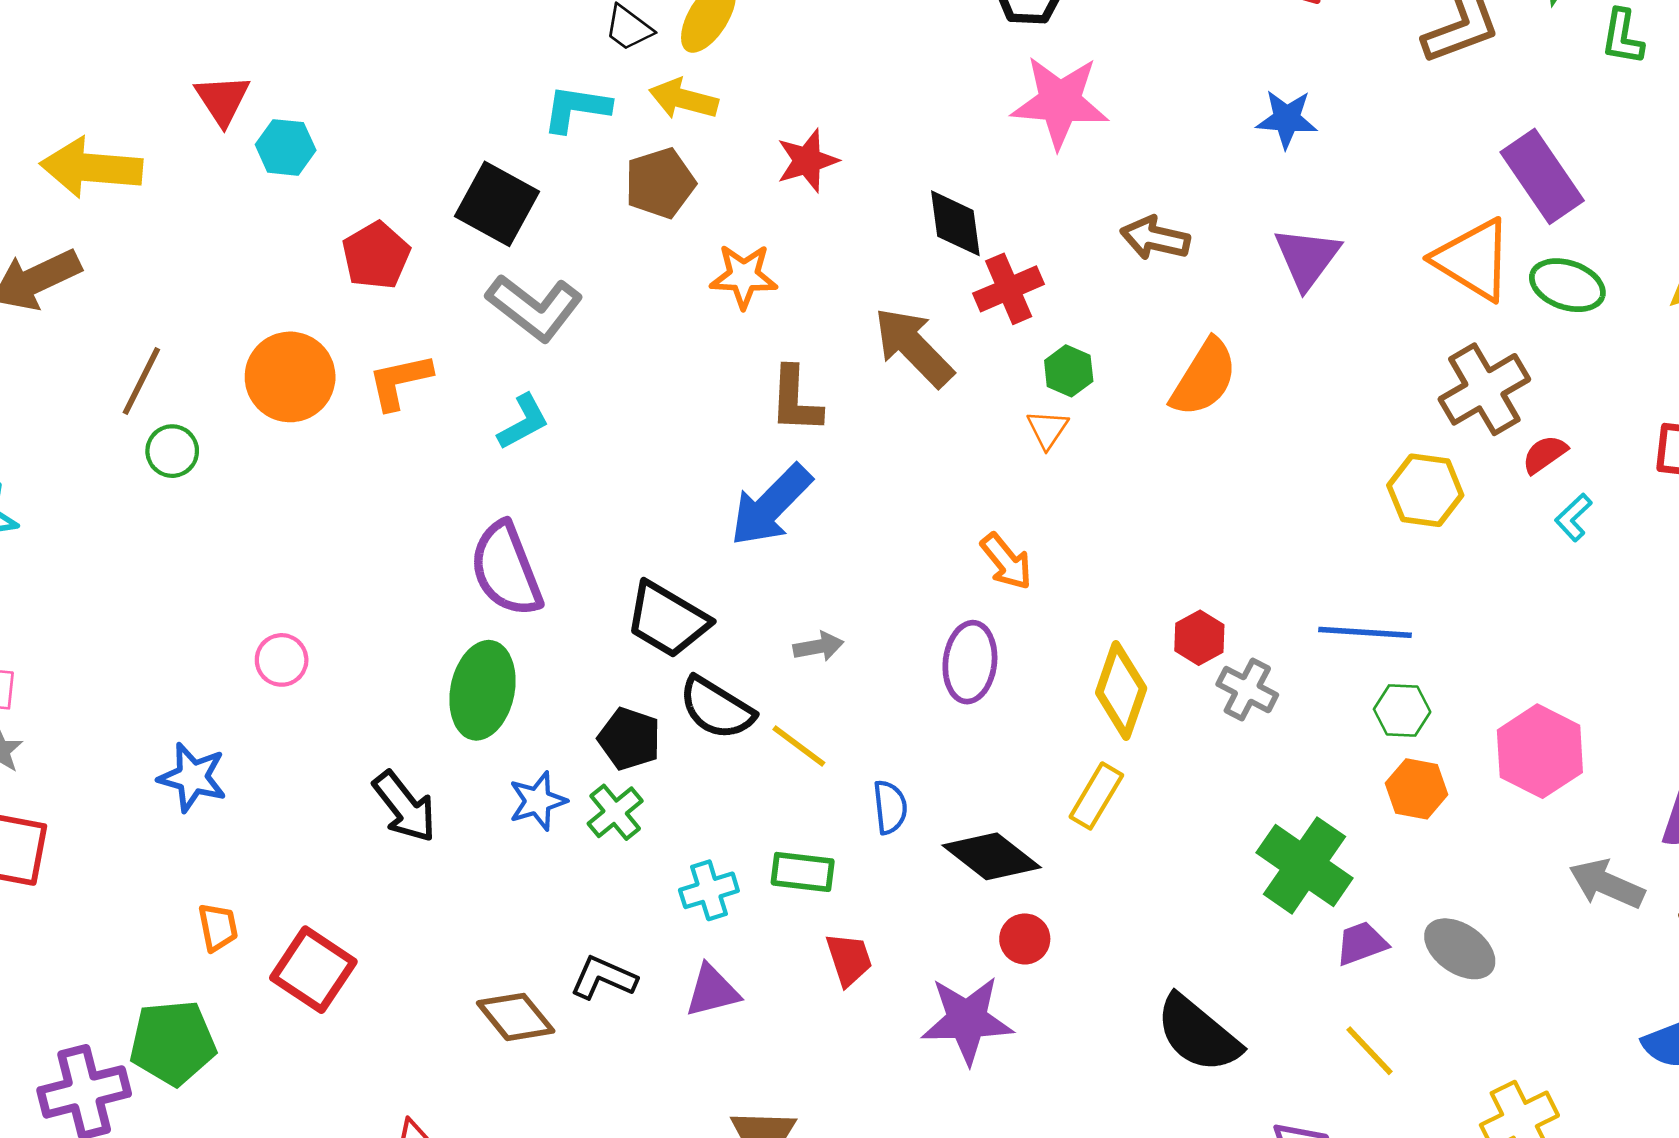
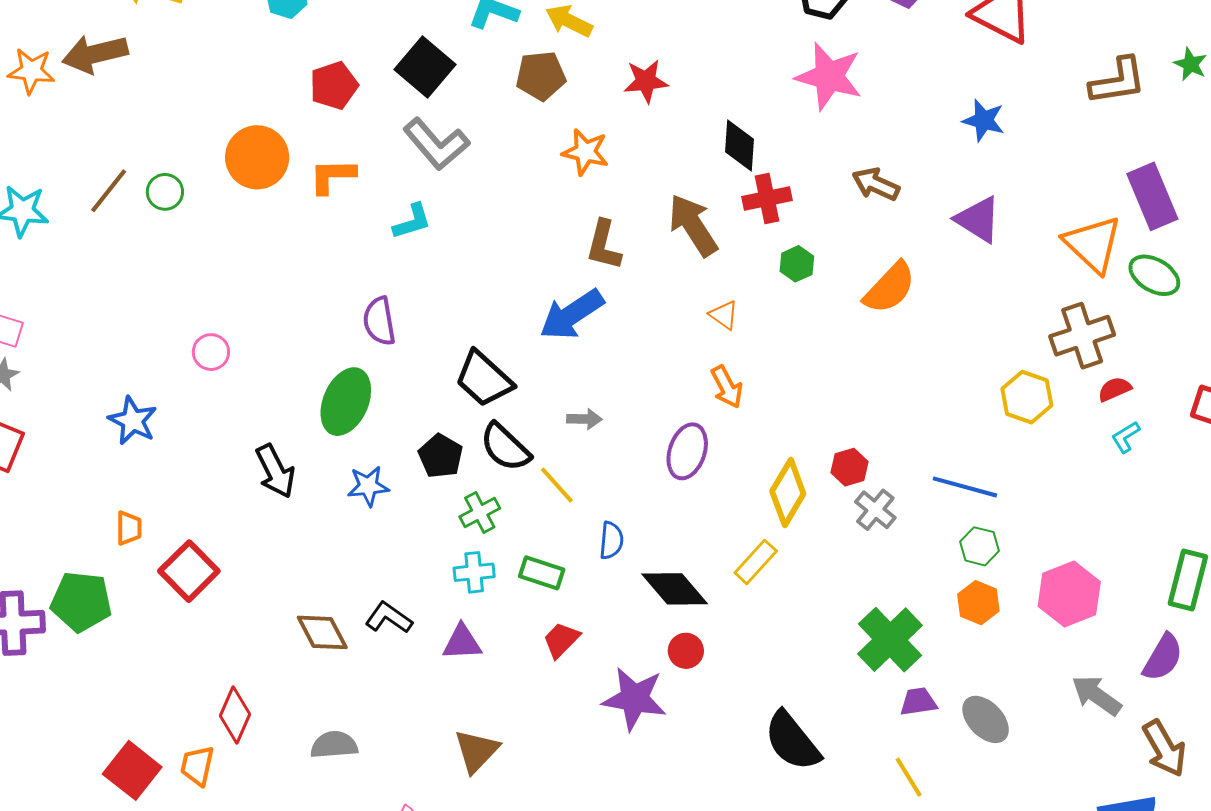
purple triangle: (1307, 258) -> (978, 219), turned -46
brown line: (141, 381) -> (109, 191), moved
orange triangle: (1047, 429) -> (724, 315), moved, turned -40
purple semicircle: (506, 569) -> (379, 321), size x0.7
green cross: (615, 812) -> (480, 512), moved
red trapezoid: (849, 959) -> (561, 640), turned -129

